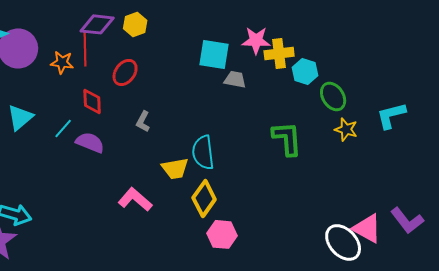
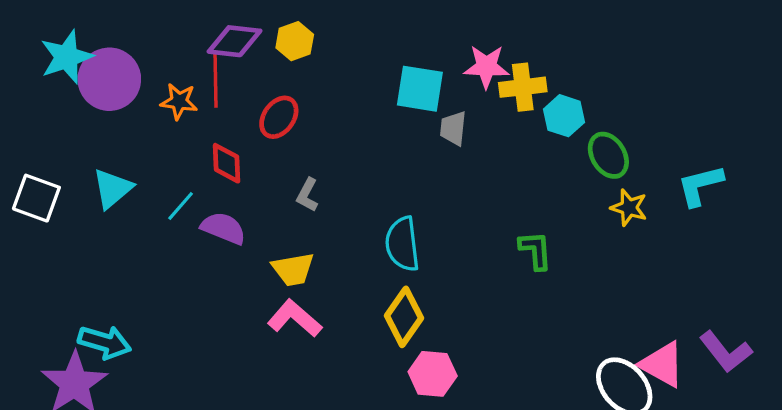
gray trapezoid: (235, 79) -> (453, 128), turned -95
green L-shape: (287, 138) -> (535, 250), moved, size x0.7
yellow trapezoid: (175, 168) -> (293, 269), moved

